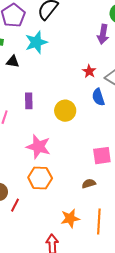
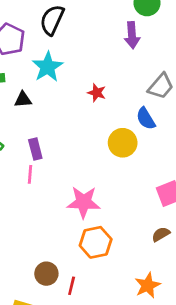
red star: (89, 71) -> (97, 93), moved
purple rectangle: (29, 101) -> (35, 149), moved
yellow circle: (65, 111) -> (123, 143), moved

